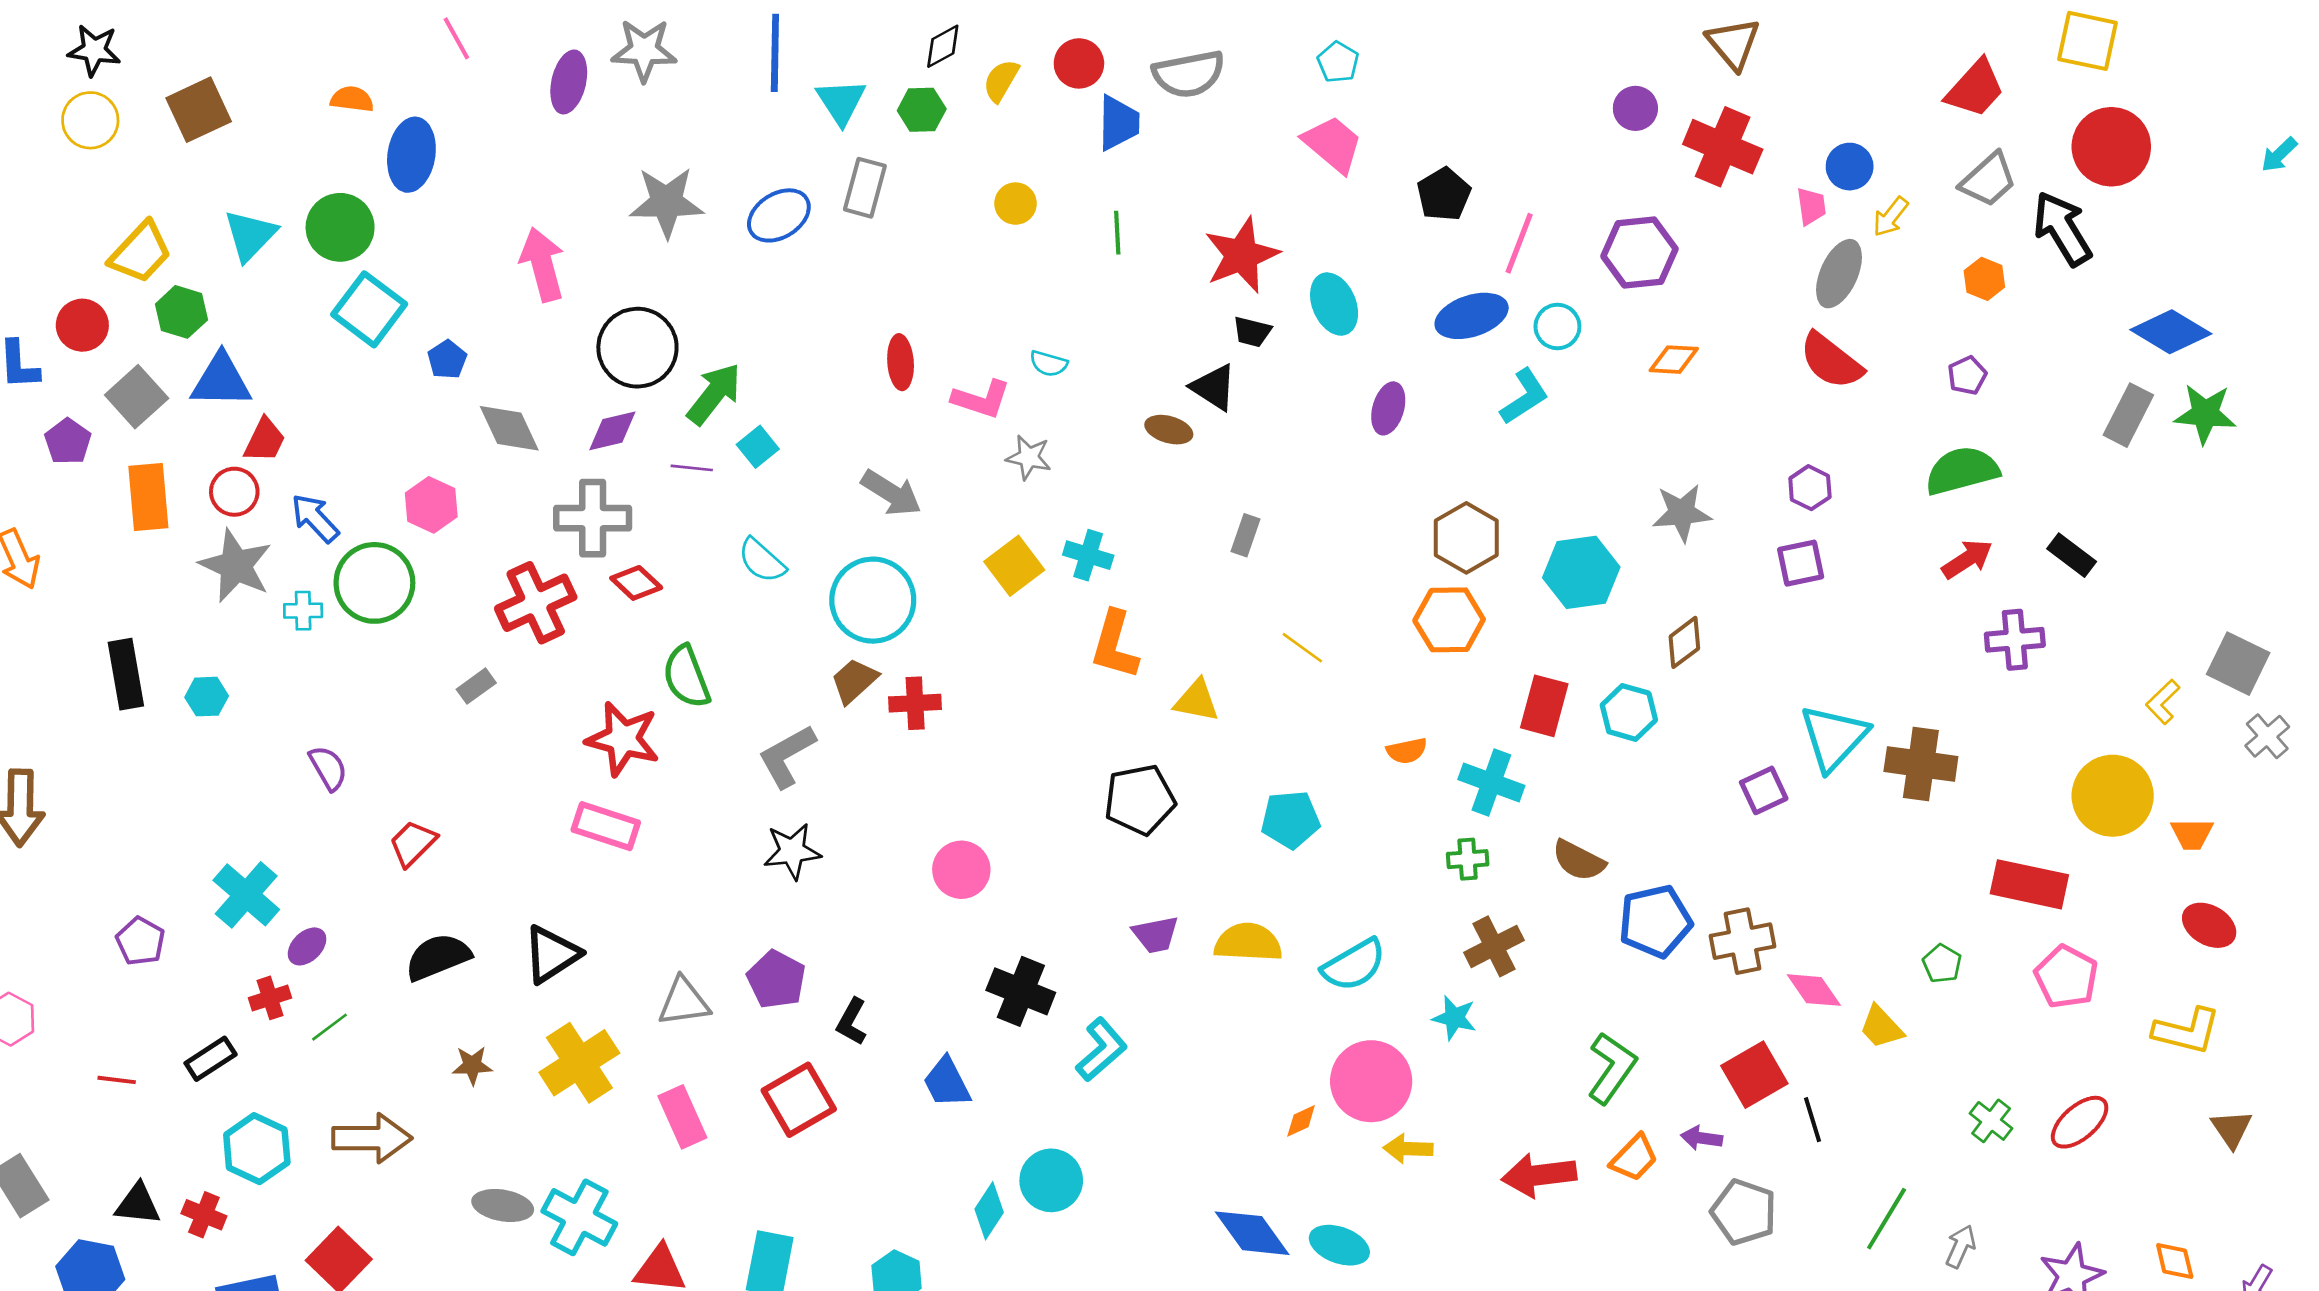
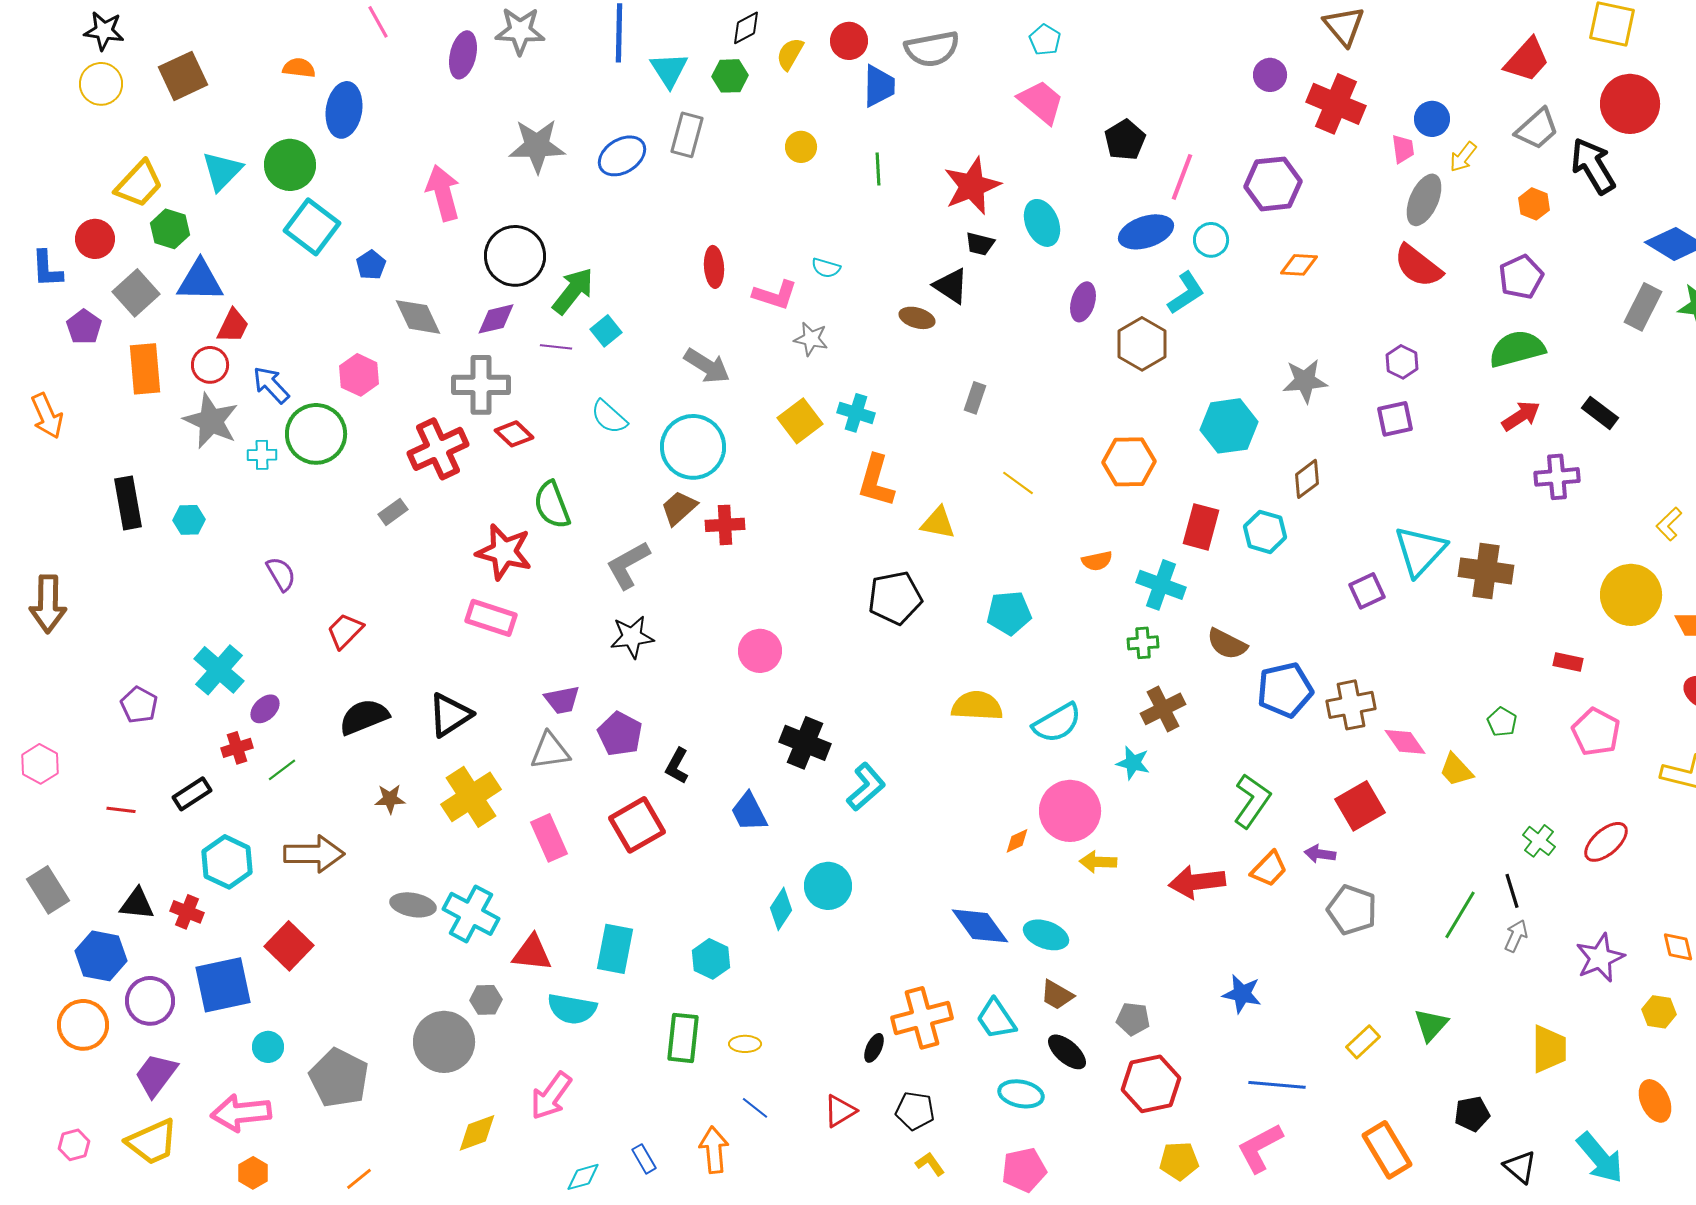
purple pentagon: (1967, 375) -> (1521, 277), size x1.5
brown hexagon: (1466, 538) -> (1142, 344), moved
red rectangle: (2029, 884) -> (1568, 662), size x0.5
purple trapezoid: (1156, 935) -> (562, 700), moved
black line: (1813, 1120) -> (1512, 891), moved

